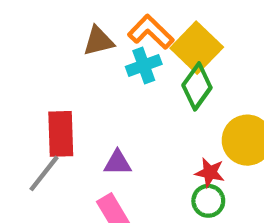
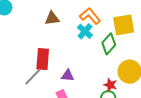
brown triangle: (98, 41) -> (52, 18), moved
yellow square: (197, 48) -> (124, 25), moved, turned 30
cyan cross: (144, 65) -> (85, 31), turned -35

